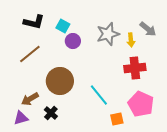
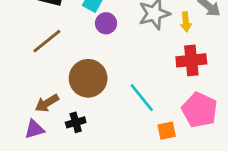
black cross: (51, 113) -> (76, 122), turned 32

